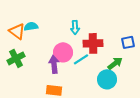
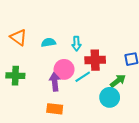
cyan semicircle: (31, 26) -> (49, 42), moved
orange triangle: (17, 31) -> (18, 37), moved
green cross: (16, 58) -> (15, 76), turned 30

